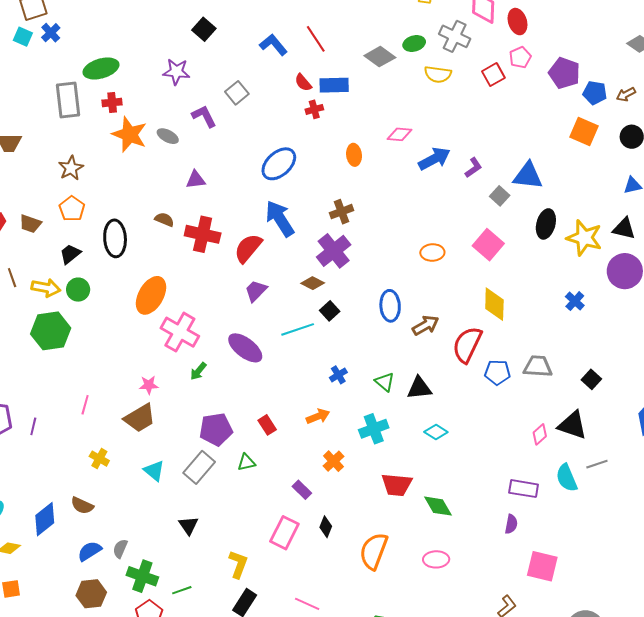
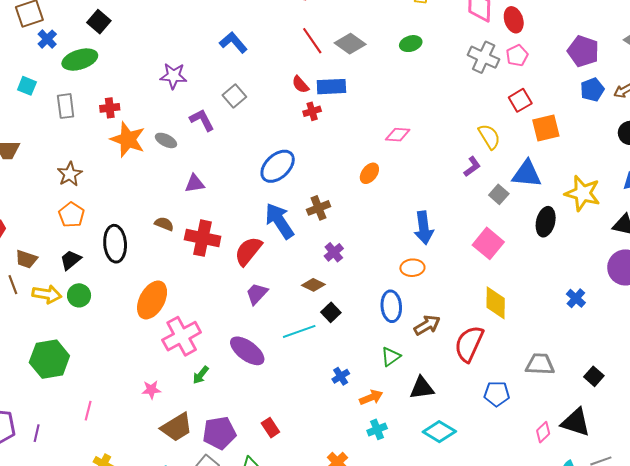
black square: (204, 29) -> (99, 22), moved
gray cross: (455, 36) -> (484, 57), moved
cyan square: (23, 37) -> (27, 86), moved
blue L-shape: (273, 45) -> (233, 42), moved
gray diamond: (380, 57) -> (350, 44), moved
green ellipse: (101, 68) -> (80, 60), moved
purple pentagon: (564, 73) -> (583, 51), moved
yellow semicircle: (438, 74) -> (489, 137), moved, turned -128
red square: (493, 75) -> (520, 100), moved
blue pentagon: (595, 93) -> (592, 90), turned -30
gray rectangle: (68, 100) -> (66, 106), size x0.7
orange square: (584, 132) -> (546, 128), moved, turned -36
orange ellipse: (354, 155) -> (369, 173), moved, turned 45
blue arrow: (434, 159) -> (424, 228), moved, turned 112
brown cross: (341, 212) -> (318, 208), moved
brown trapezoid: (30, 224) -> (26, 259), moved
yellow star: (584, 238) -> (583, 193), moved
purple cross: (334, 251) -> (334, 252), size x0.6
orange ellipse: (432, 252) -> (412, 268), moved
green hexagon: (51, 331) -> (49, 359), moved
pink cross: (180, 332) -> (182, 336), turned 33
blue pentagon: (497, 372) -> (497, 394), moved
green triangle: (385, 382) -> (391, 357), moved, turned 45
orange arrow: (318, 416) -> (371, 397), moved
brown trapezoid: (140, 418) -> (177, 427), moved
cyan cross: (374, 429) -> (377, 429), size x0.7
cyan diamond: (436, 432) -> (439, 432), size x1.4

